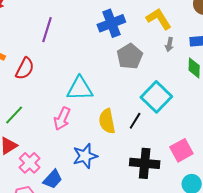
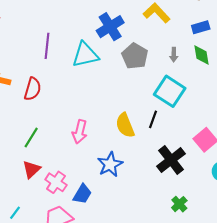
gray arrow: (169, 45) -> (174, 55), moved
cyan triangle: (80, 89) -> (85, 55), moved
black cross: (145, 163) -> (171, 160), turned -32

